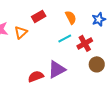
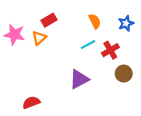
red rectangle: (39, 16) -> (49, 20), moved
red semicircle: (36, 76) -> (31, 103), moved

